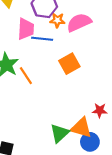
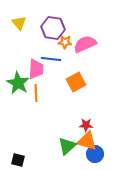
pink trapezoid: (26, 29) -> (36, 69), moved
orange line: (26, 76) -> (36, 93), turned 30
red star: (100, 110) -> (86, 125), moved

